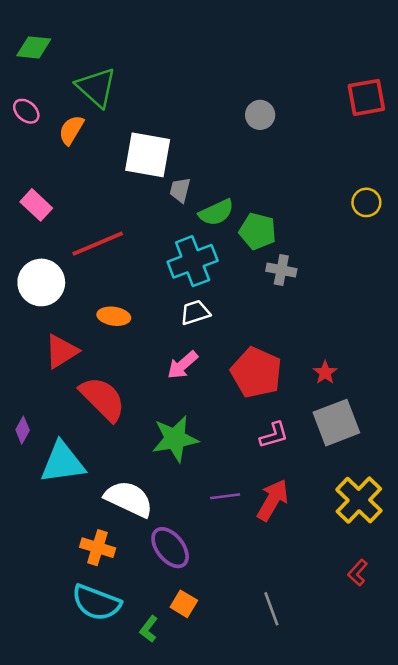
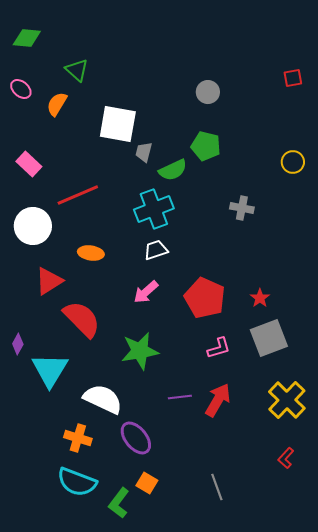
green triangle: (96, 87) -> (77, 70), size x0.7
red square: (366, 97) -> (293, 78), size x0.6
green pentagon: (258, 231) -> (206, 146), moved
gray cross: (281, 270) -> (242, 208), moved
cyan triangle: (63, 463) -> (50, 370), turned -51
green L-shape: (149, 629) -> (119, 503), size x1.4

